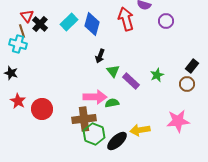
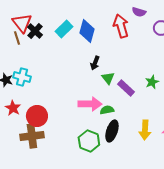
red triangle: (27, 16) -> (22, 23), size x1.5
cyan cross: (18, 44) -> (22, 77), moved
brown cross: (84, 119) -> (32, 136), moved
yellow arrow: (140, 130) -> (145, 130), moved, turned -78
black ellipse: (117, 141) -> (112, 131), moved, turned -30

